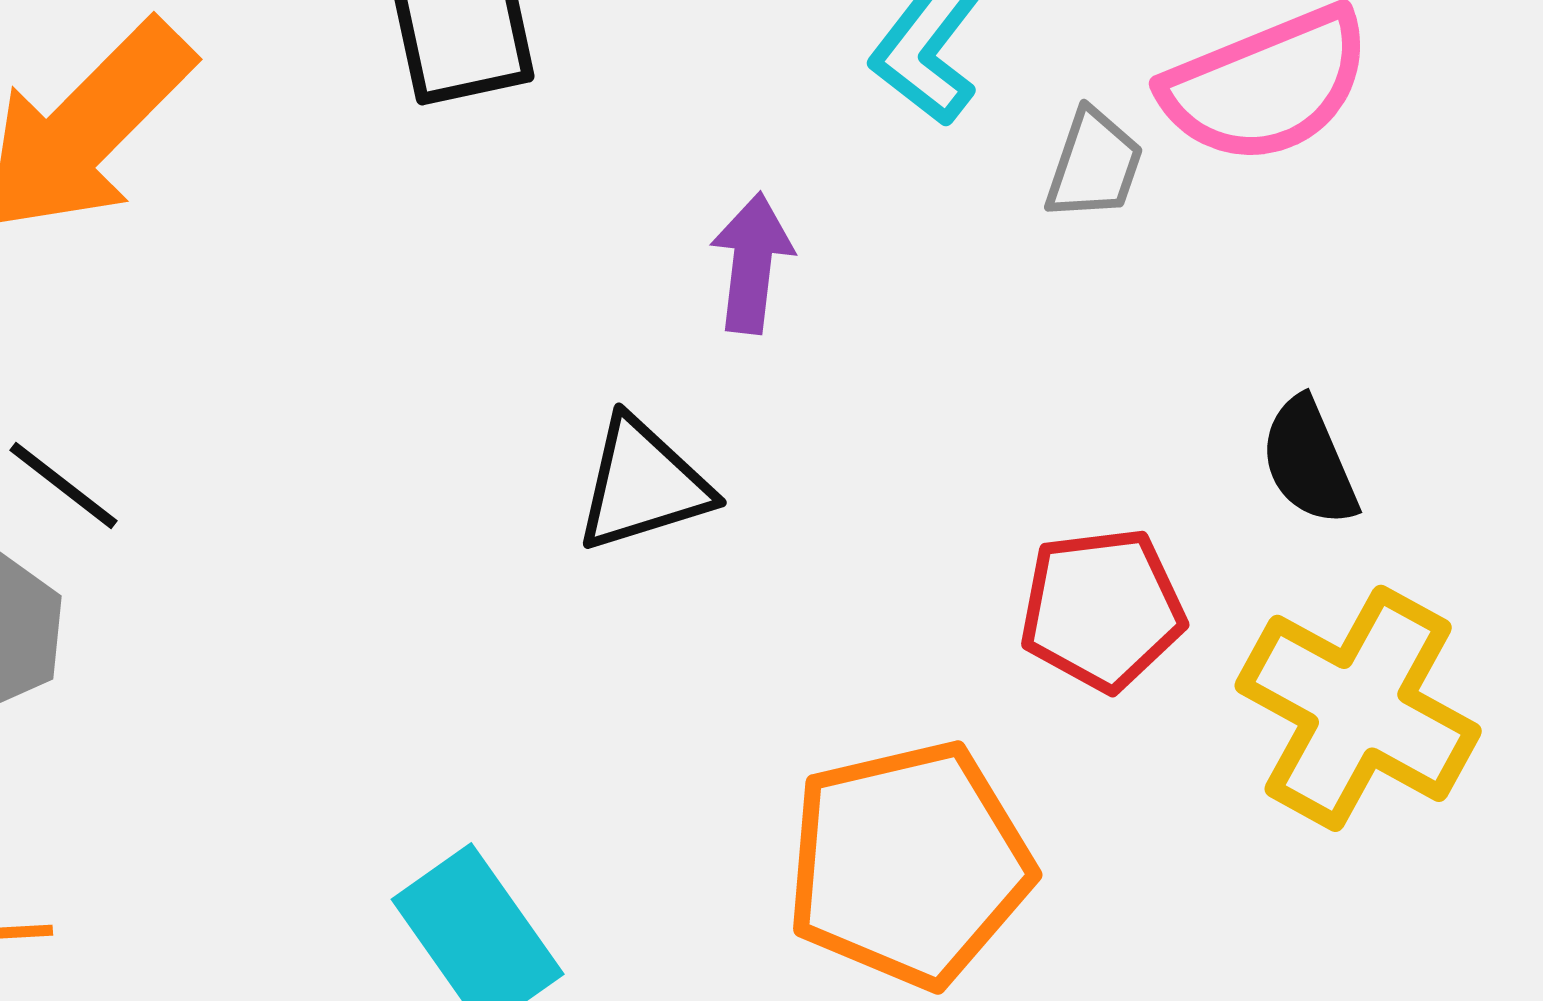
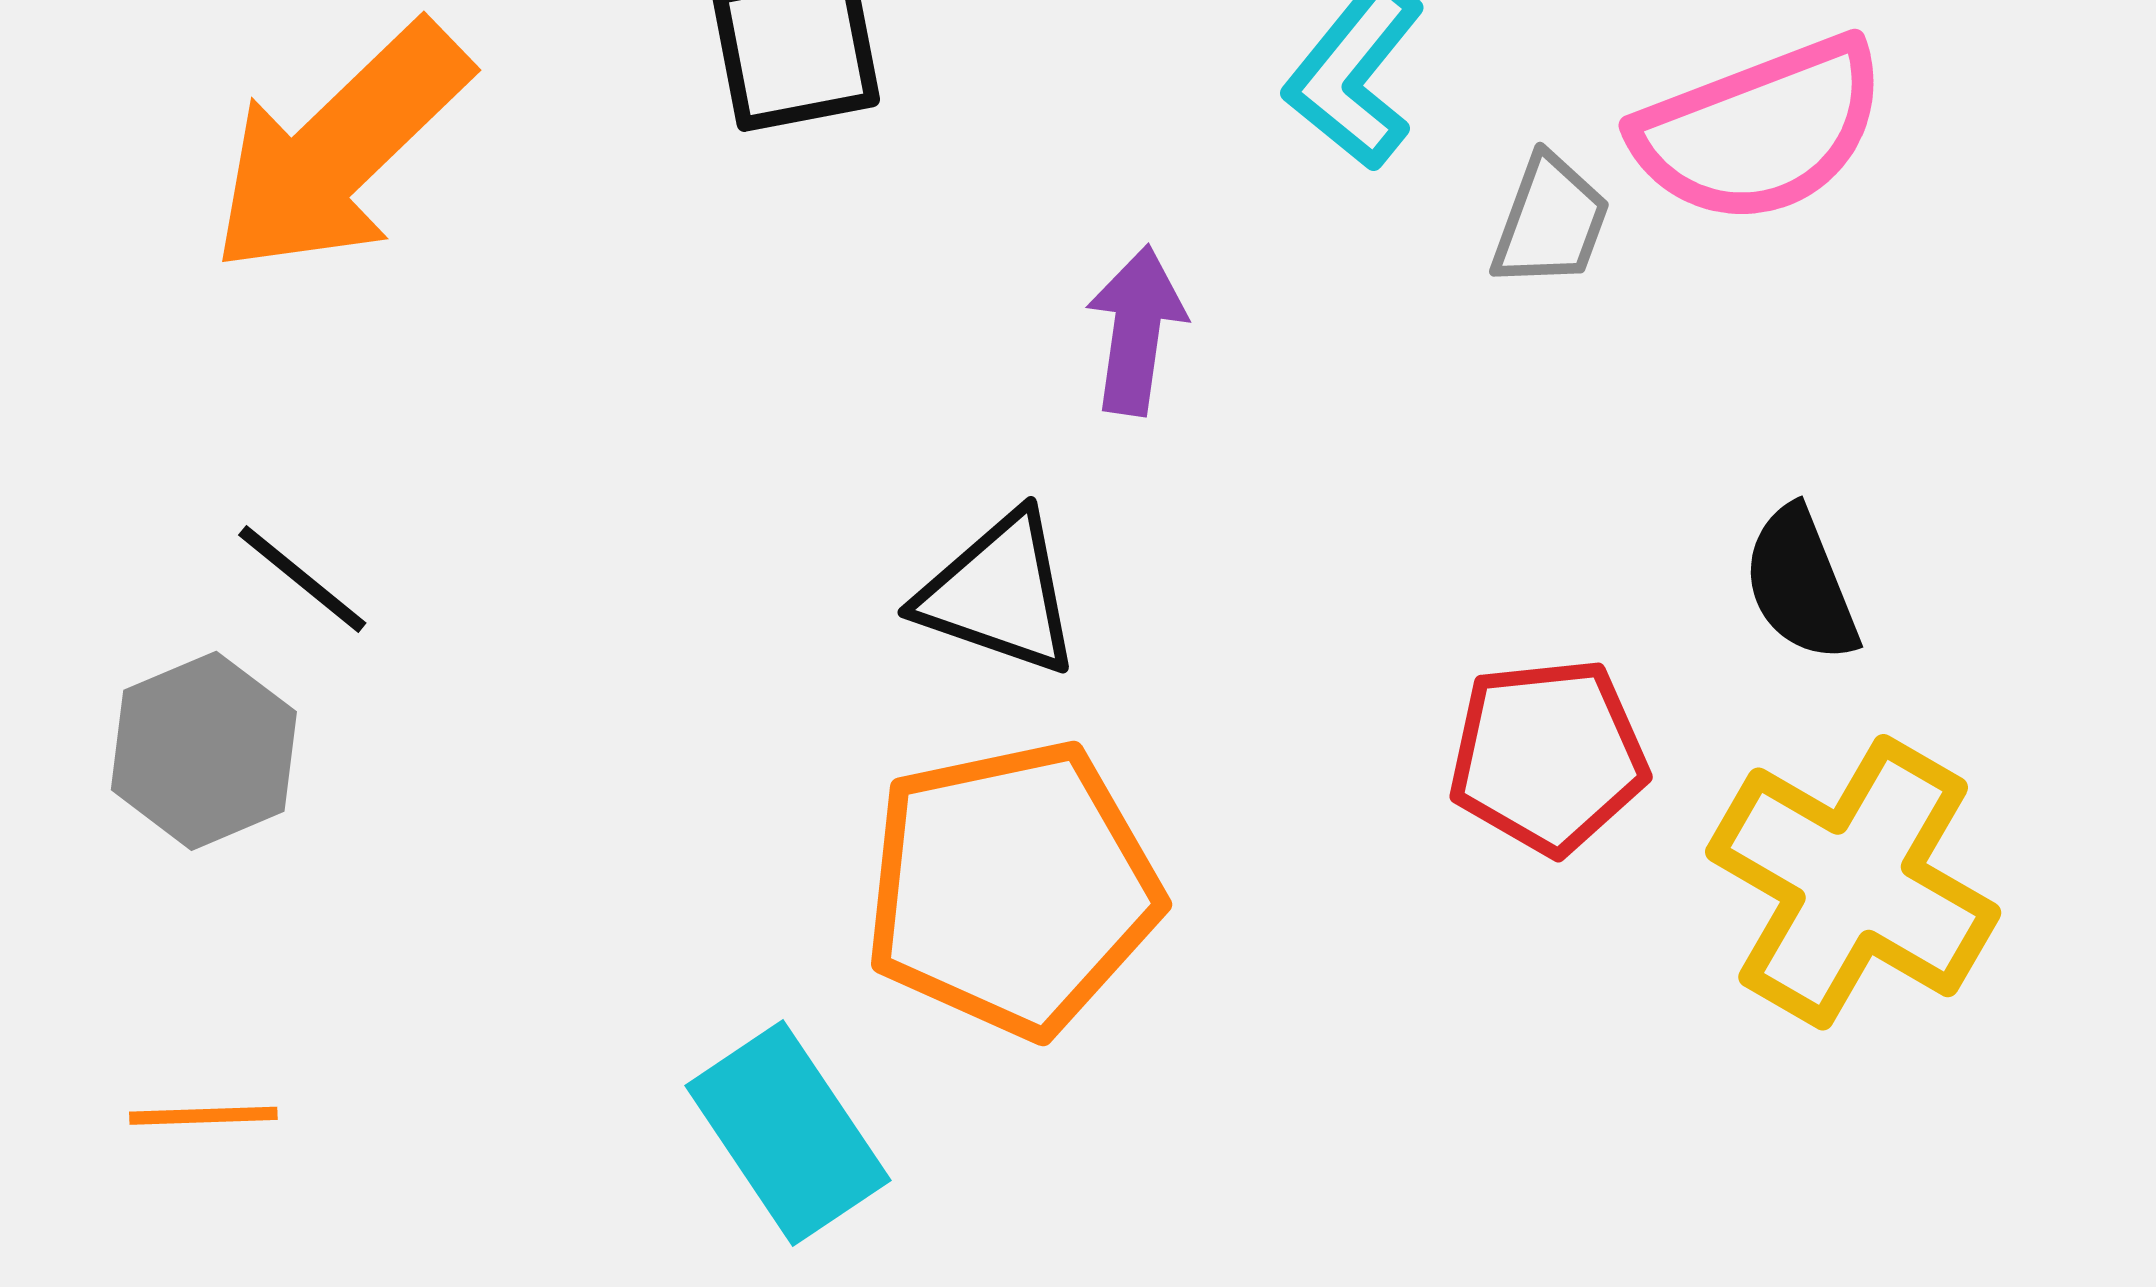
black triangle: (643, 485) -> (999, 594), turned 35
orange pentagon: (909, 864) -> (1012, 889), moved

